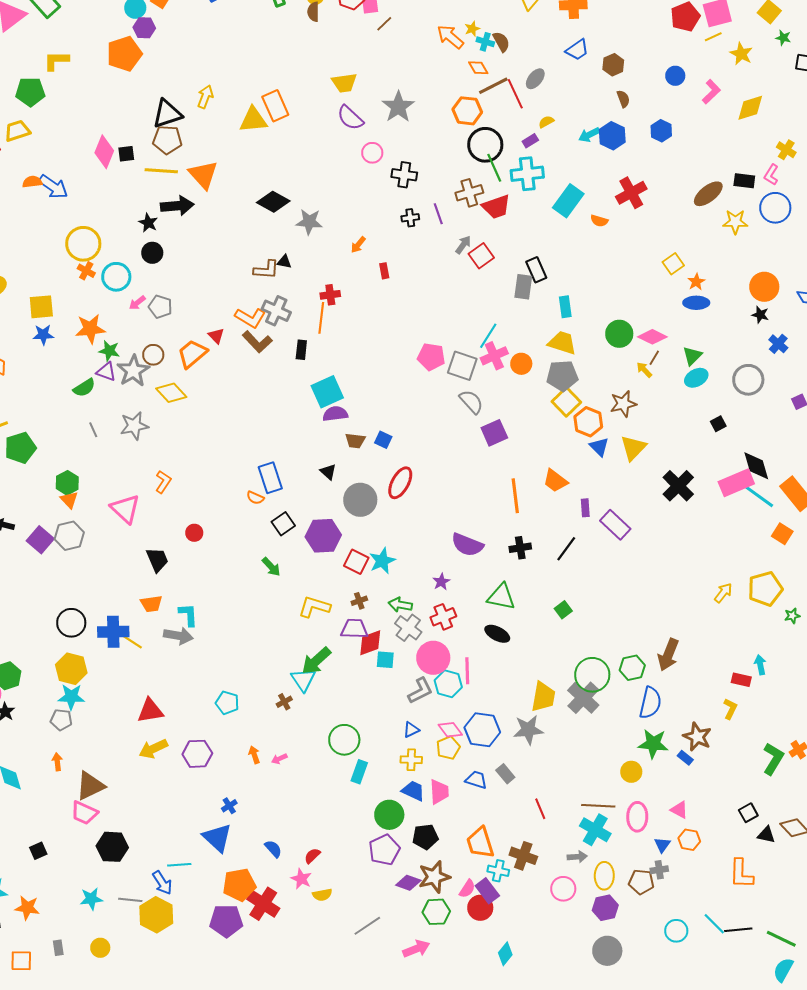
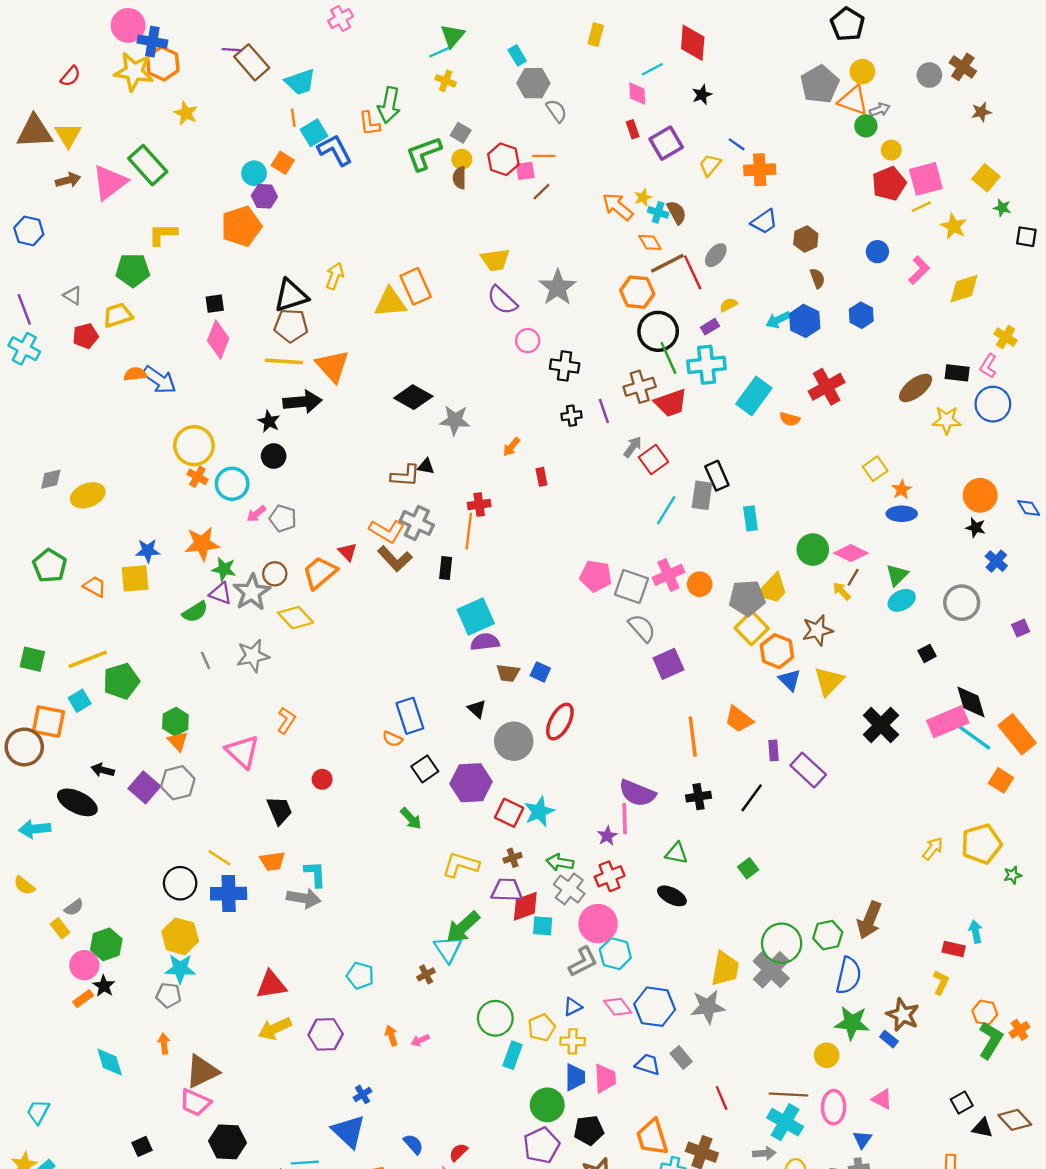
black square: (126, 154) -> (215, 304), moved
yellow square: (41, 307) -> (135, 578), moved
cyan line: (488, 336) -> (666, 510), moved
yellow trapezoid: (562, 343) -> (772, 589), moved, turned 116
green triangle: (501, 597) -> (677, 853), size x0.7
yellow line: (132, 642) -> (219, 858), moved
pink line: (467, 671) -> (625, 819), moved
yellow pentagon: (448, 748) -> (541, 1028), moved
blue trapezoid: (413, 791) -> (575, 1077), turned 65
orange hexagon: (689, 840) -> (985, 1012), moved

